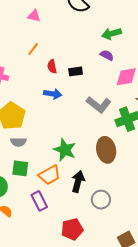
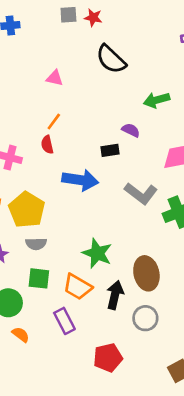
purple semicircle: (107, 55) -> (131, 130), moved
red semicircle: (52, 67) -> (47, 145), moved
blue arrow: (53, 94) -> (80, 180), size x1.5
brown ellipse: (106, 150) -> (146, 273), moved
orange trapezoid: (50, 175) -> (78, 287), turned 60

